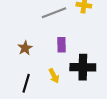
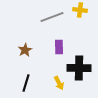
yellow arrow: (54, 76) -> (59, 83), moved

